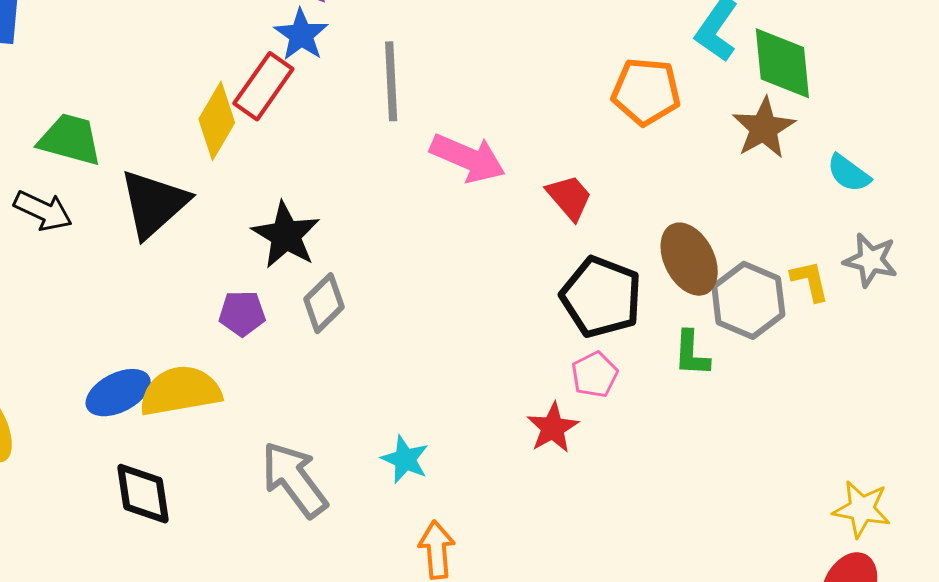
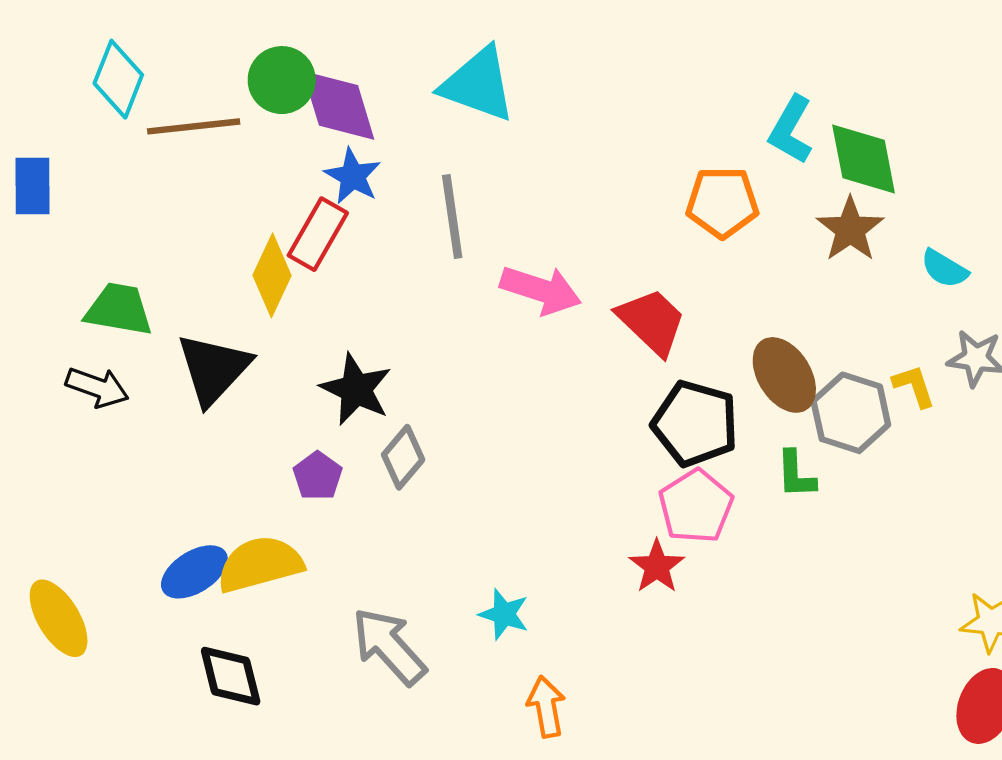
red trapezoid: (569, 197) -> (652, 322), size x1.4
purple pentagon: (242, 313) -> (318, 476), turned -30
pink pentagon: (595, 375) -> (696, 506), size x1.5

